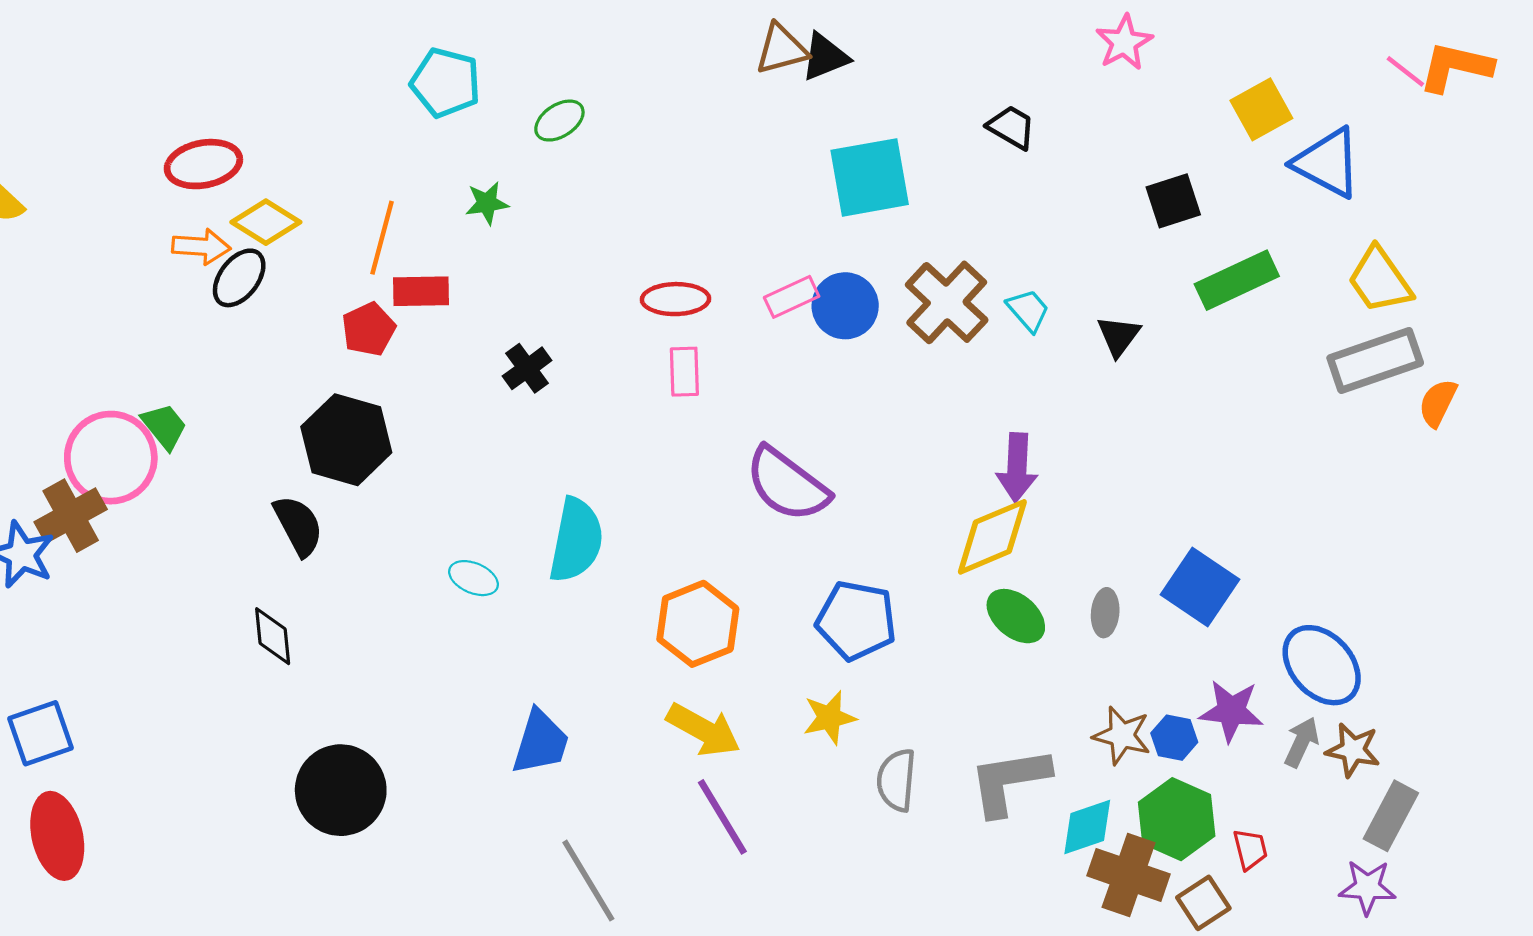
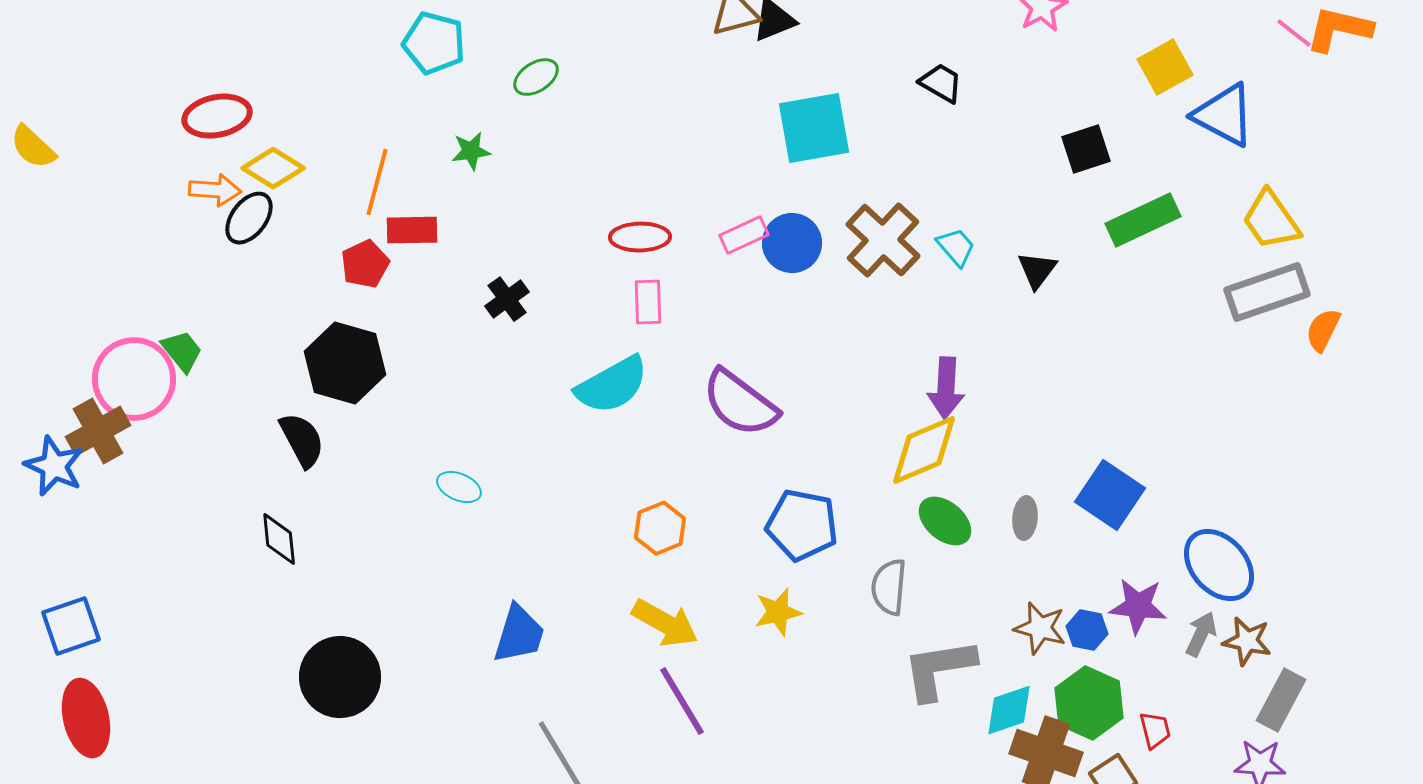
cyan semicircle: (576, 540) -> (612, 385), moved, turned 50
orange hexagon: (698, 624) -> (660, 528), size x0.7
gray semicircle: (896, 780) -> (889, 587), moved

